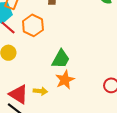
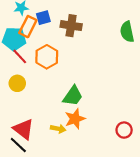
yellow arrow: (40, 91) -> (58, 129), moved

